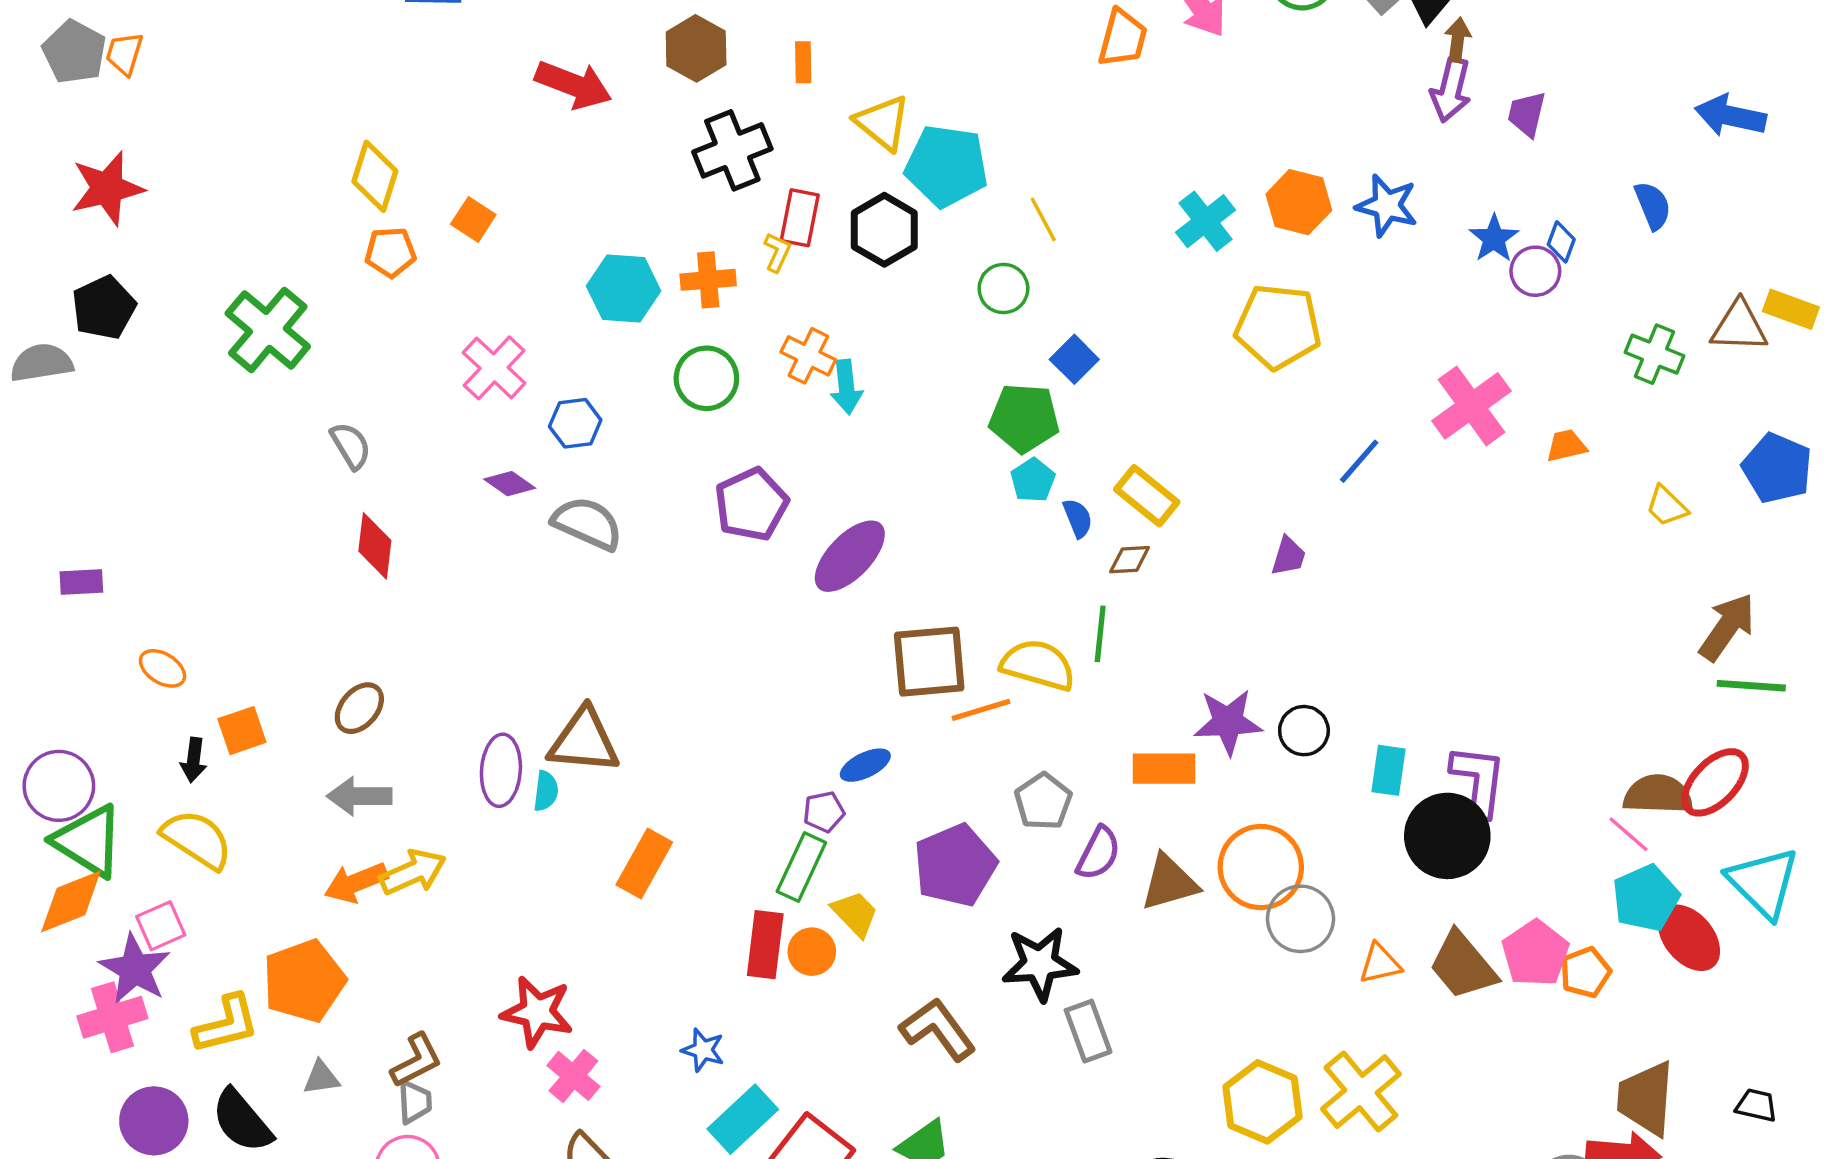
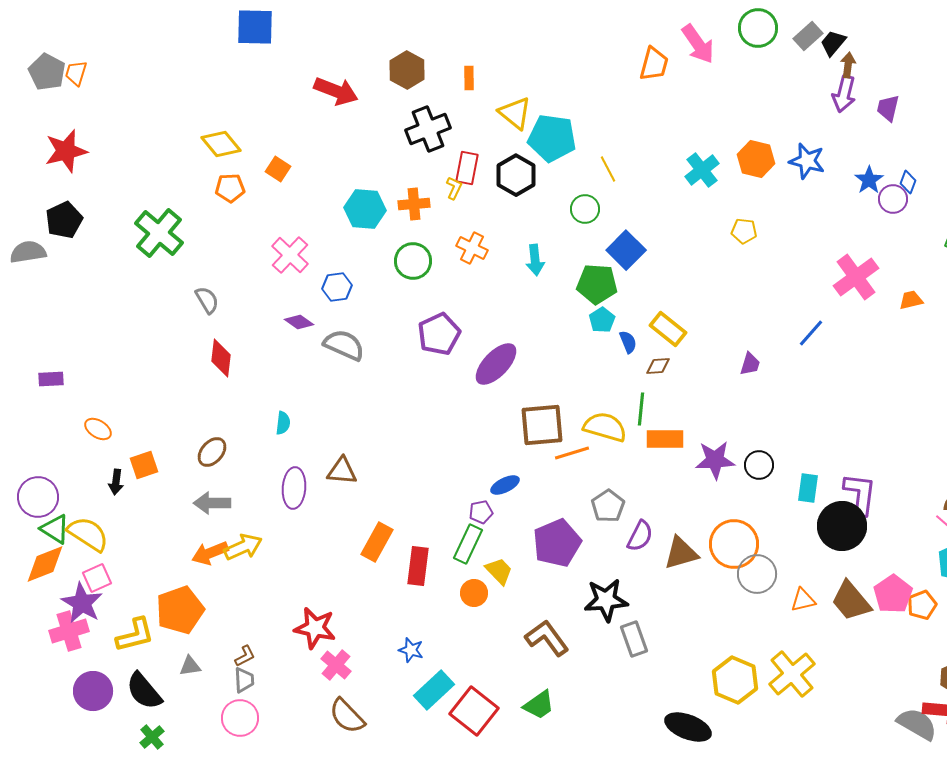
yellow diamond: (375, 176) -> (221, 144), turned -57
yellow pentagon: (1278, 326) -> (744, 231), size x0.5
blue square: (1074, 359) -> (626, 250), size x1.4
cyan arrow: (846, 387) -> (535, 260), moved
blue line: (1359, 461) -> (811, 333), moved
brown triangle: (584, 741) -> (342, 471), size x0.7
orange rectangle: (1164, 769) -> (665, 439), moved
cyan semicircle: (546, 791) -> (283, 423), moved
yellow semicircle: (197, 839) -> (88, 534), moved
green triangle: (88, 841) -> (55, 529), size x0.7
red rectangle: (765, 945) -> (418, 566), moved
brown L-shape: (416, 1060) -> (245, 656), size x0.7

